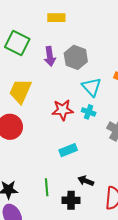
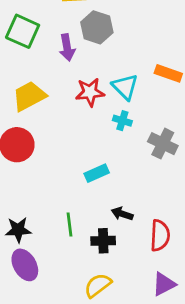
gray hexagon: (76, 57) -> (97, 27), moved
yellow trapezoid: (20, 91) -> (29, 96), turned 40
red star: (63, 110) -> (90, 92), moved

